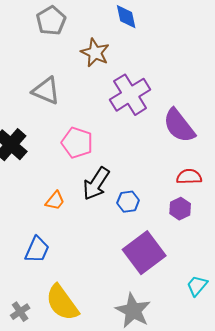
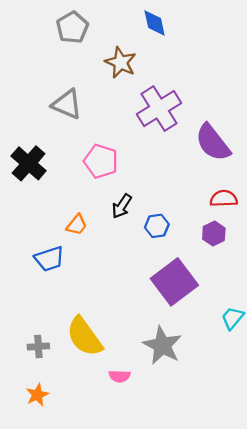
black arrow: (96, 184) -> (122, 206), size x0.7
blue trapezoid: (37, 250) -> (49, 259), moved, turned 48
gray cross: (20, 312) -> (38, 347), turned 30

